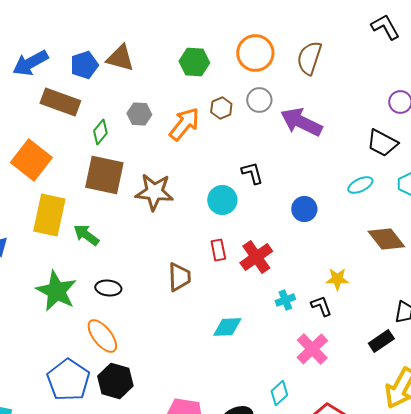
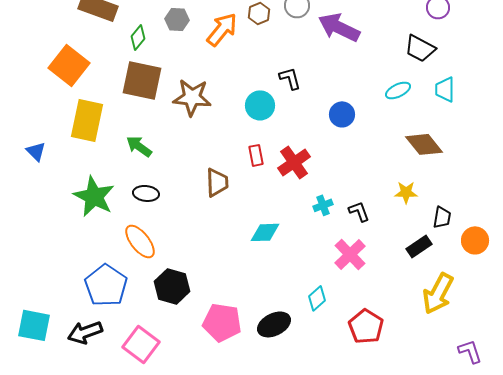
green arrow: (86, 235) -> (139, 146), moved
yellow star: (337, 279) -> (406, 192), moved
black hexagon: (115, 381) -> (172, 286), moved

